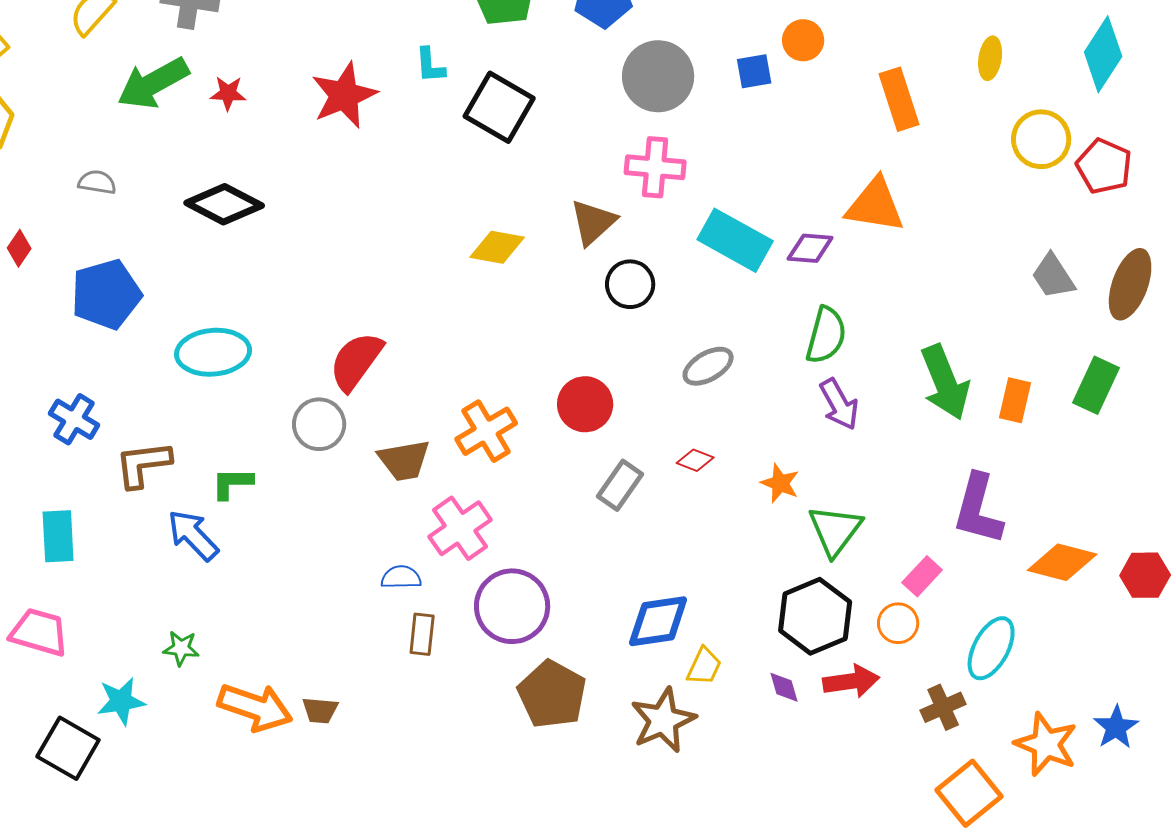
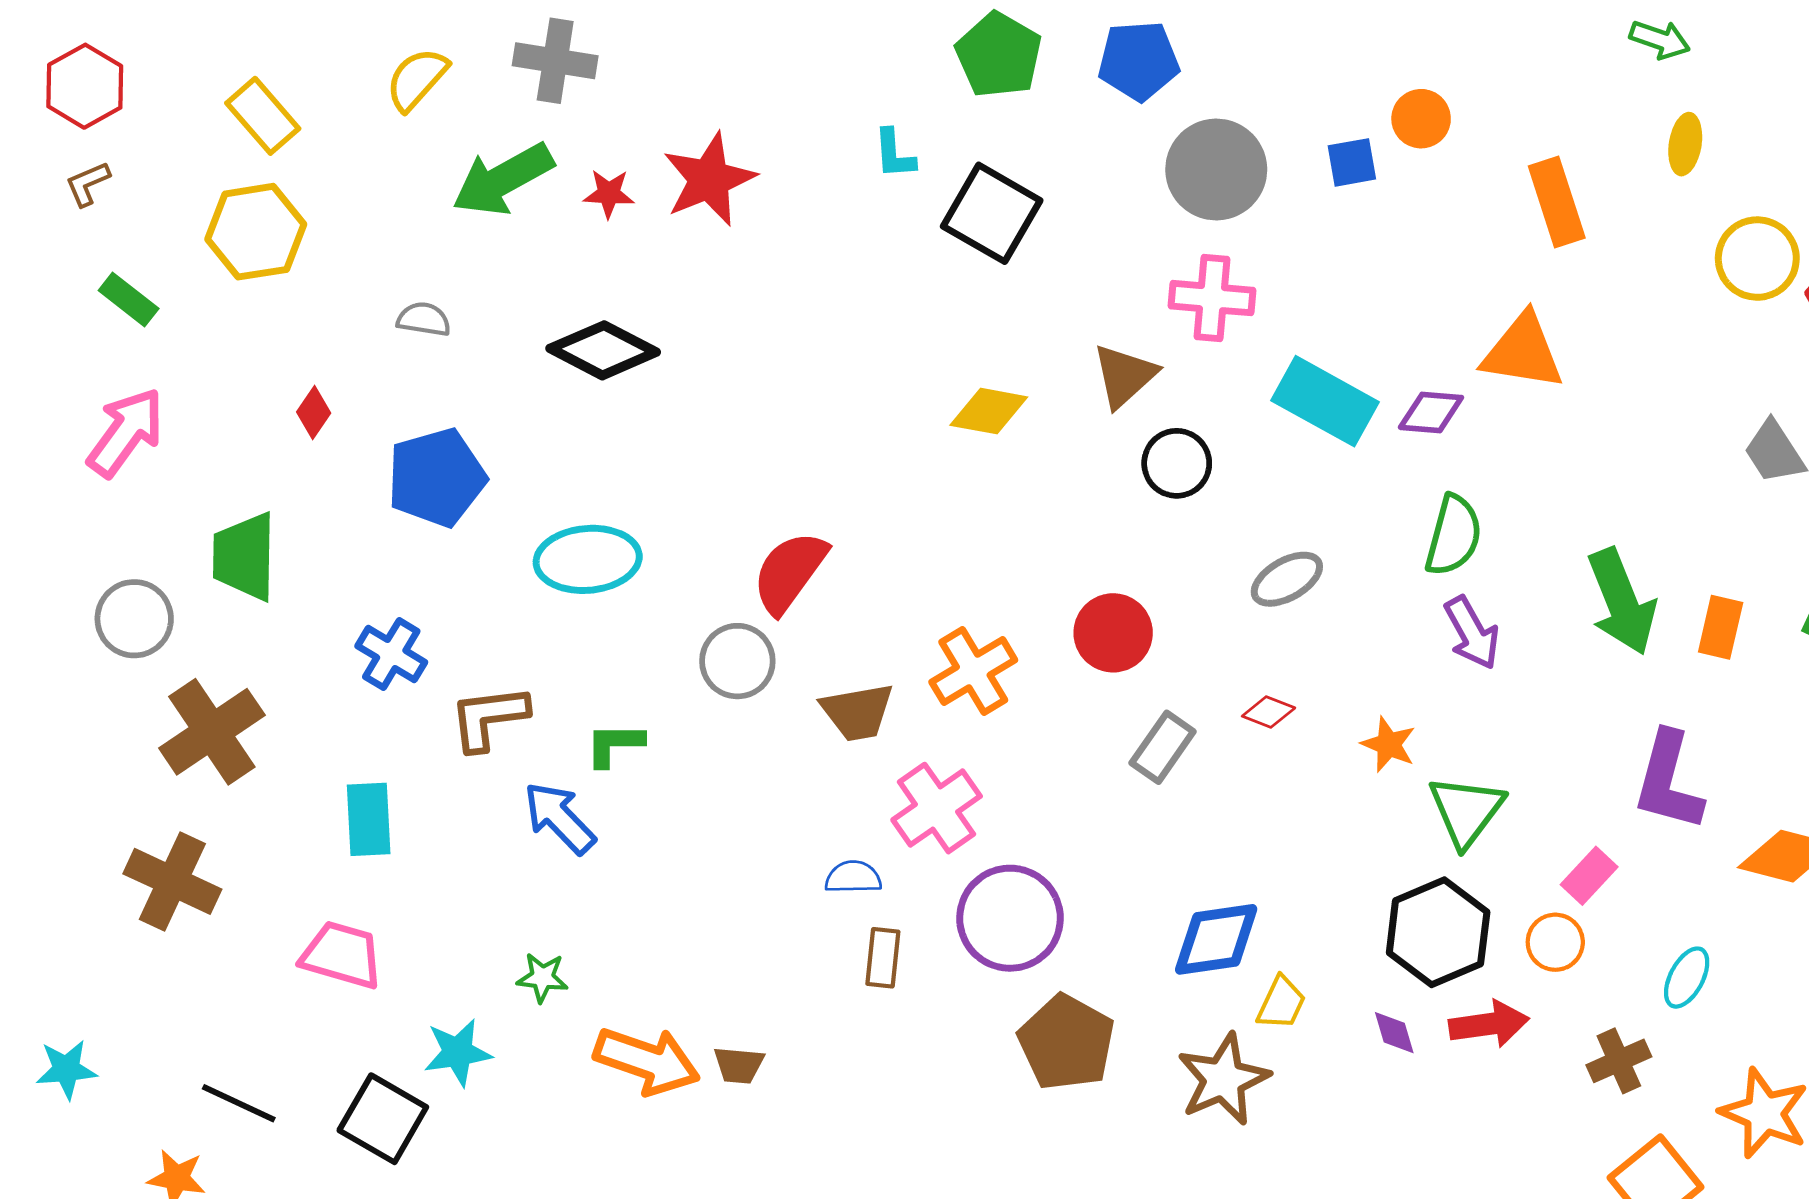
red star: (344, 95) -> (709, 179), moved
cyan ellipse: (991, 648) -> (1687, 978), size x0.7

